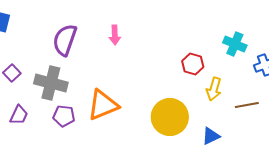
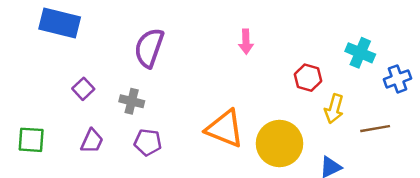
pink arrow: (115, 35) -> (246, 42), moved
gray cross: (51, 83) -> (132, 101), size x0.6
orange triangle: (103, 105) -> (225, 129), moved, turned 44

